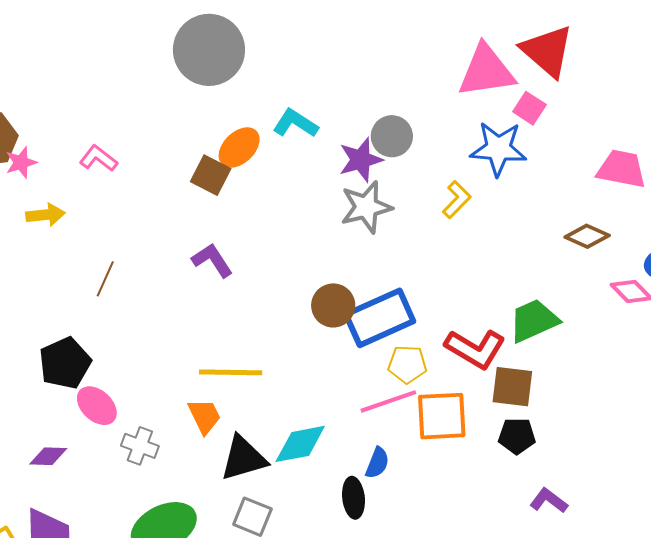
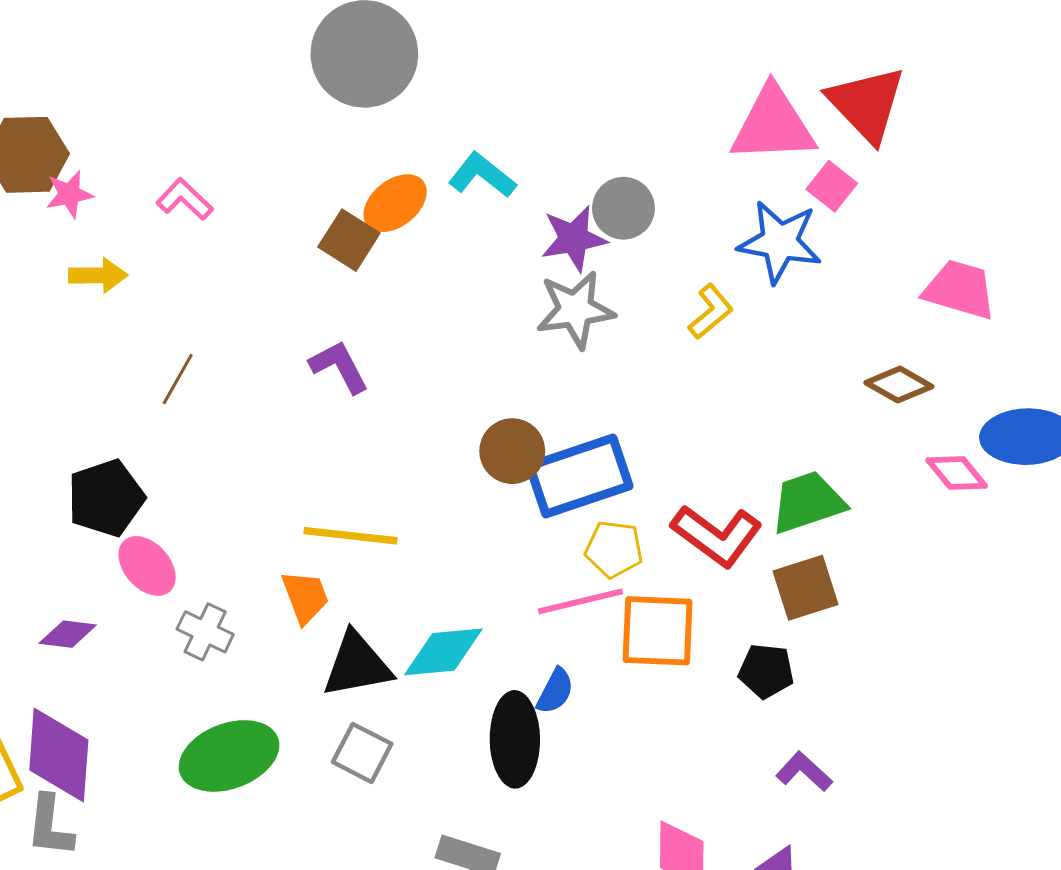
brown square: (512, 387) -> (806, 588), moved, turned -30
black ellipse: (354, 498) -> (515, 739), size x1.5

